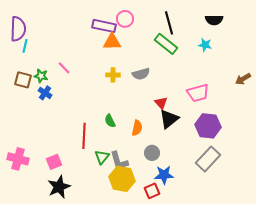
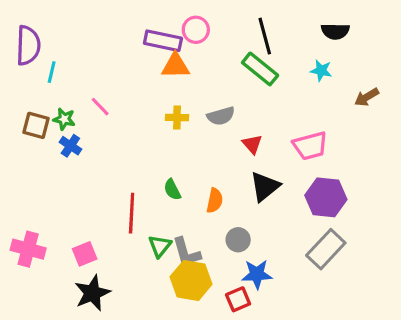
cyan line: (25, 46) -> (52, 72), moved
brown arrow: (243, 79) -> (367, 97), moved
red triangle: (161, 103) -> (252, 144), moved

